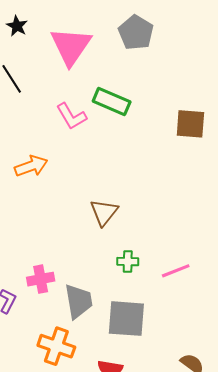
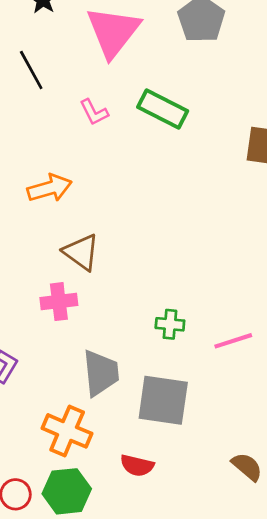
pink L-shape: (71, 116) -> (94, 112), moved, size x0.7
brown triangle: (104, 212) -> (81, 252), moved, turned -36
pink cross: (41, 279) -> (59, 302), moved

